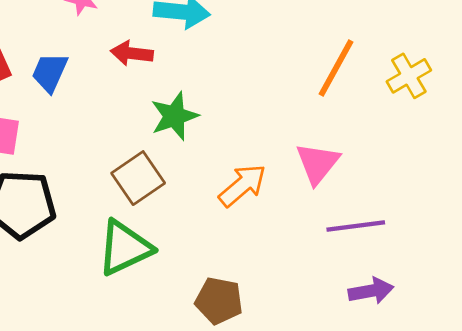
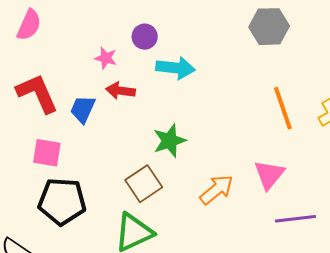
red arrow: (132, 53) -> (120, 91), moved
orange line: (336, 68) -> (283, 108), turned -48

